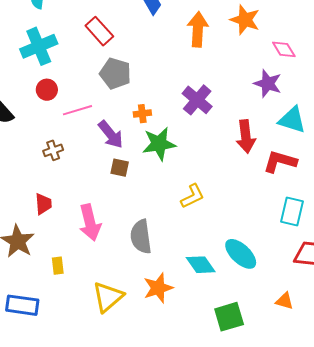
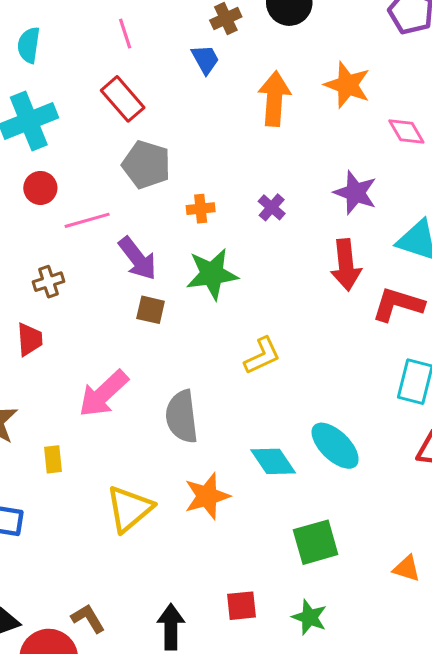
purple star: (268, 84) -> (355, 193), moved
purple cross: (197, 100) -> (272, 207), size x0.6
orange cross: (142, 114) -> (201, 209), moved
red trapezoid: (43, 204) -> (30, 339), moved
pink arrow: (90, 223) -> (103, 394), turned 60
orange triangle: (285, 301) -> (407, 568), moved

